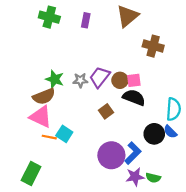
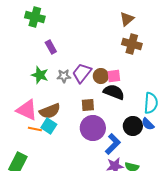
brown triangle: (127, 16) -> (127, 19), moved, size x0.7
purple rectangle: (86, 20) -> (51, 47), moved, turned -40
brown semicircle: (44, 96) -> (50, 111), moved
brown square: (106, 111) -> (88, 105), turned 32
purple circle: (111, 155) -> (93, 128), moved

